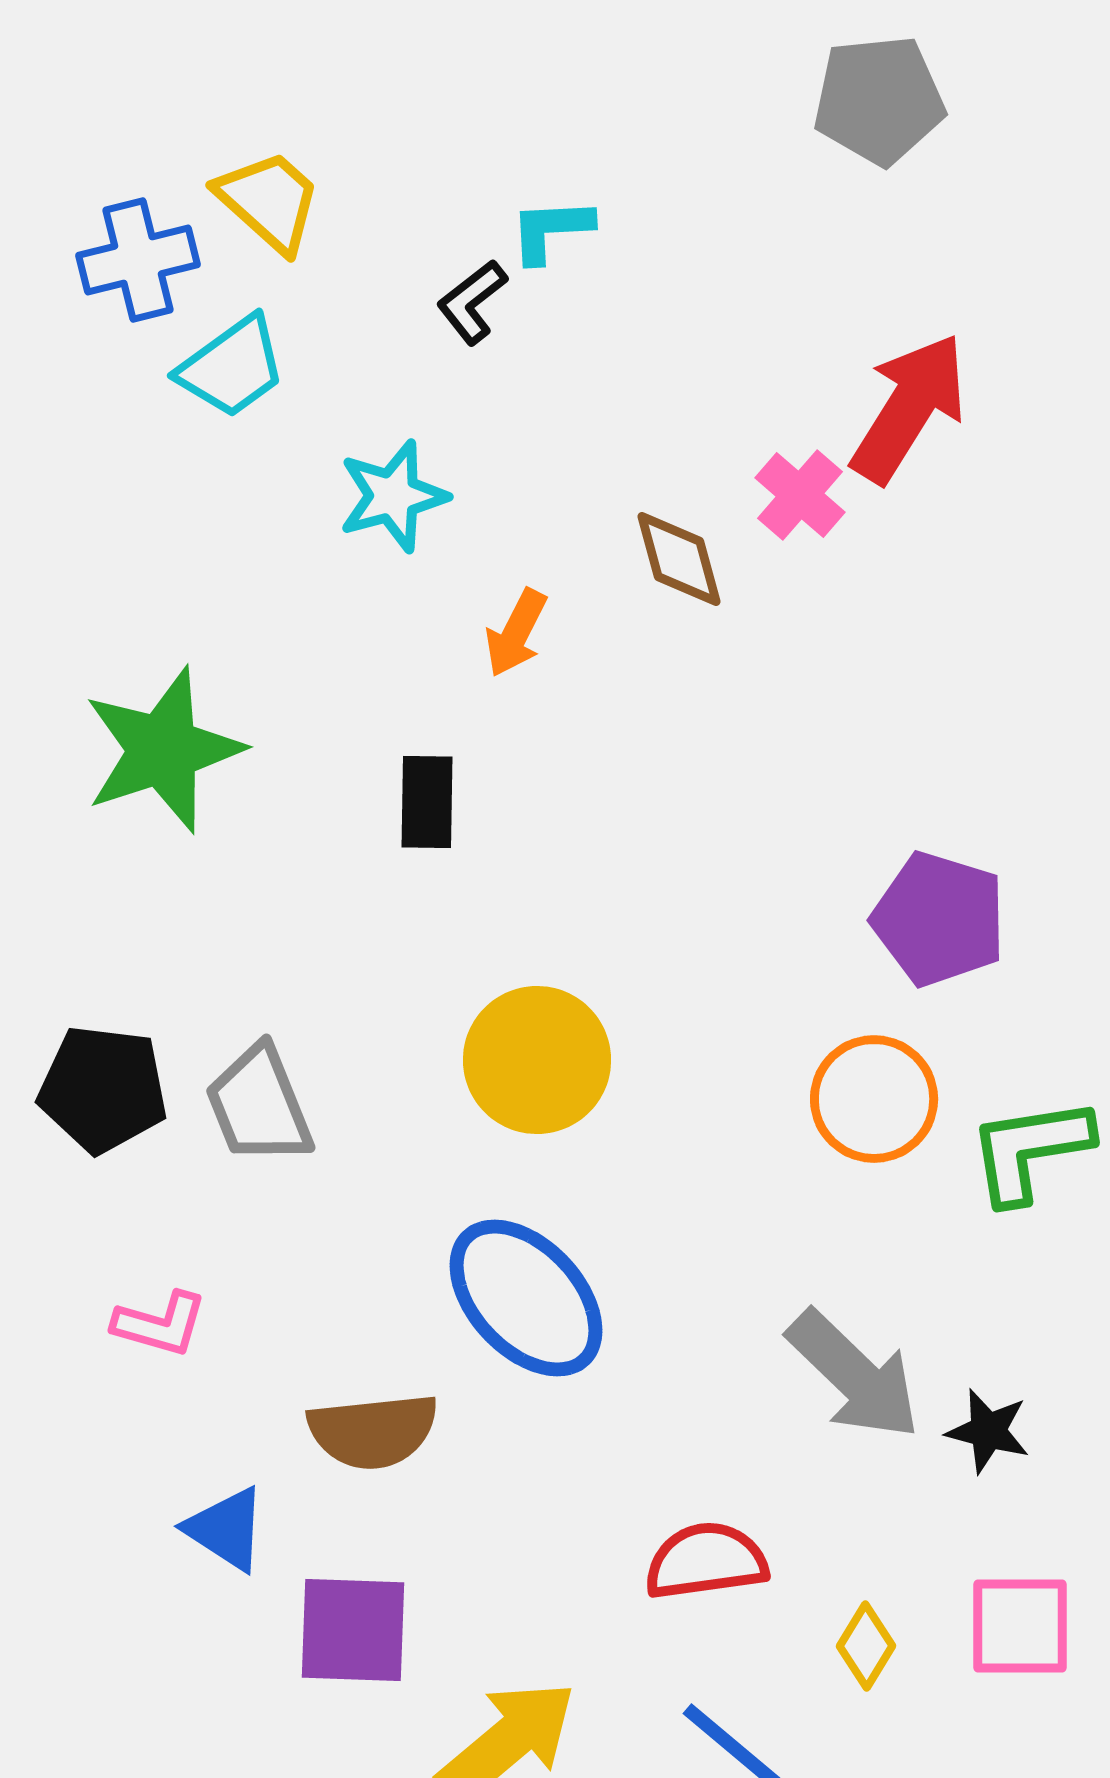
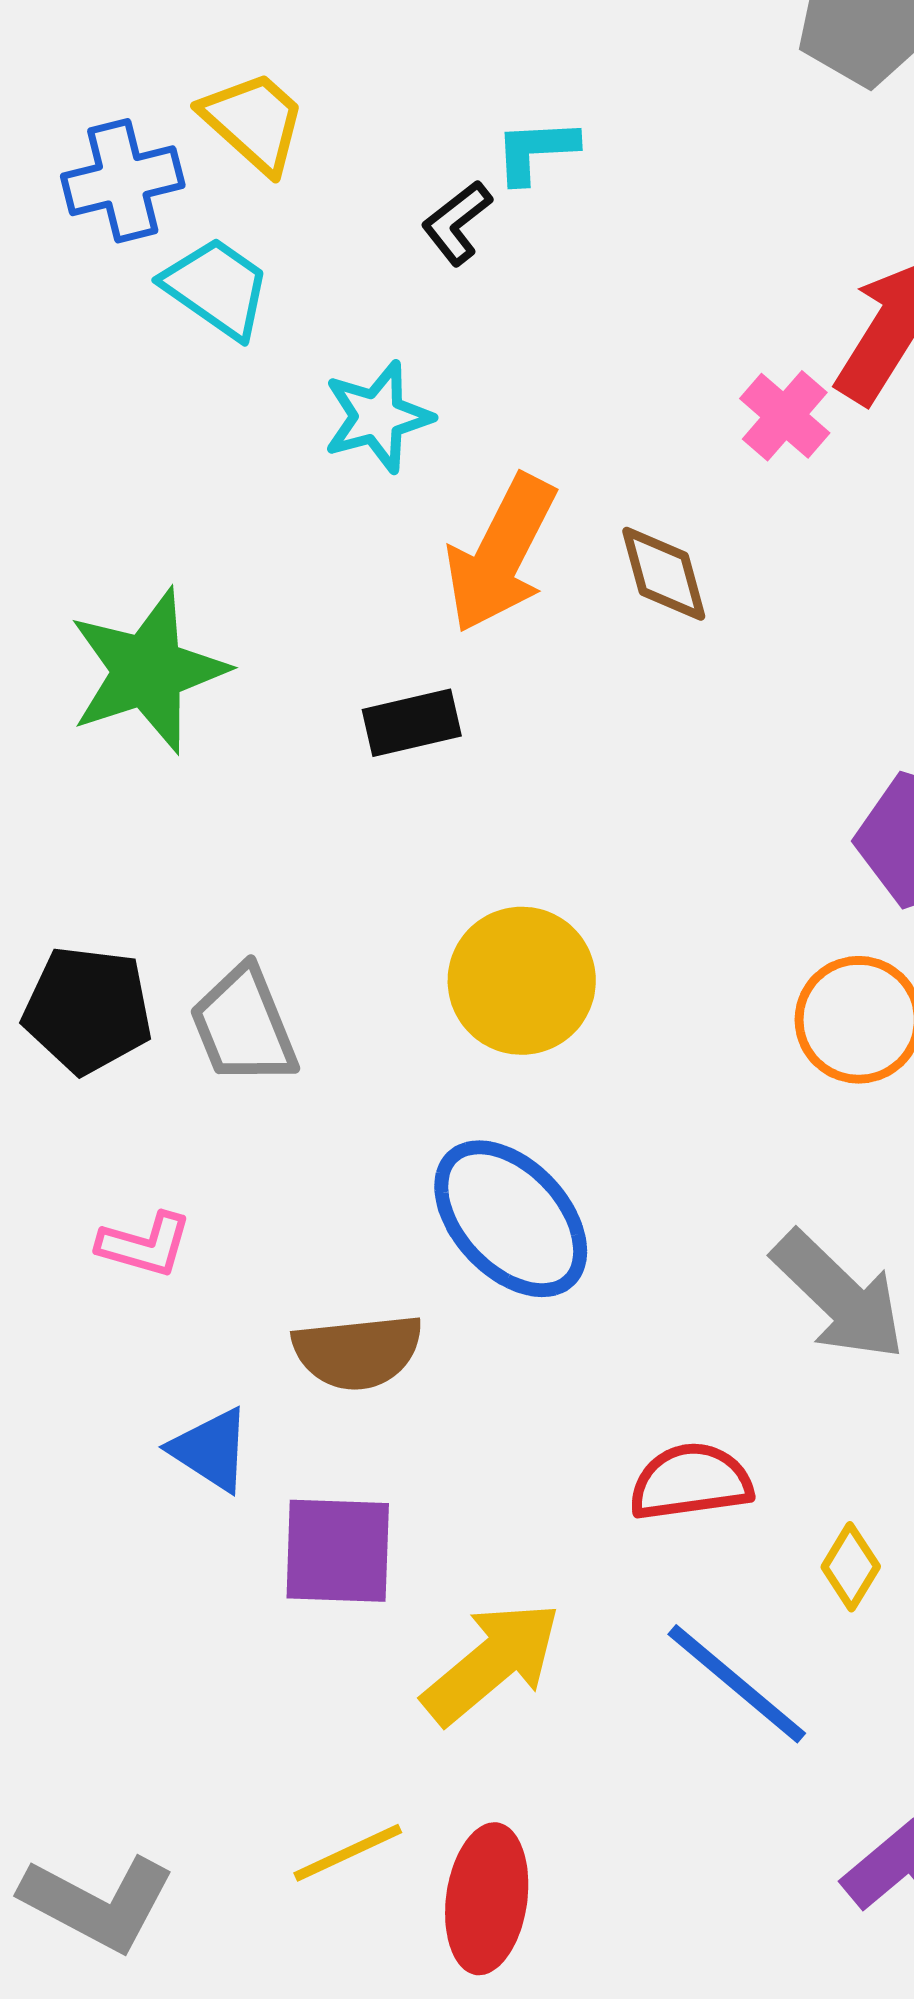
cyan trapezoid: (232, 367) -> (217, 288), turned -109
brown diamond: (679, 559) -> (664, 574), moved
orange arrow: (516, 633) -> (501, 554), size x1.8
black rectangle: (427, 802) -> (412, 723), turned 76

